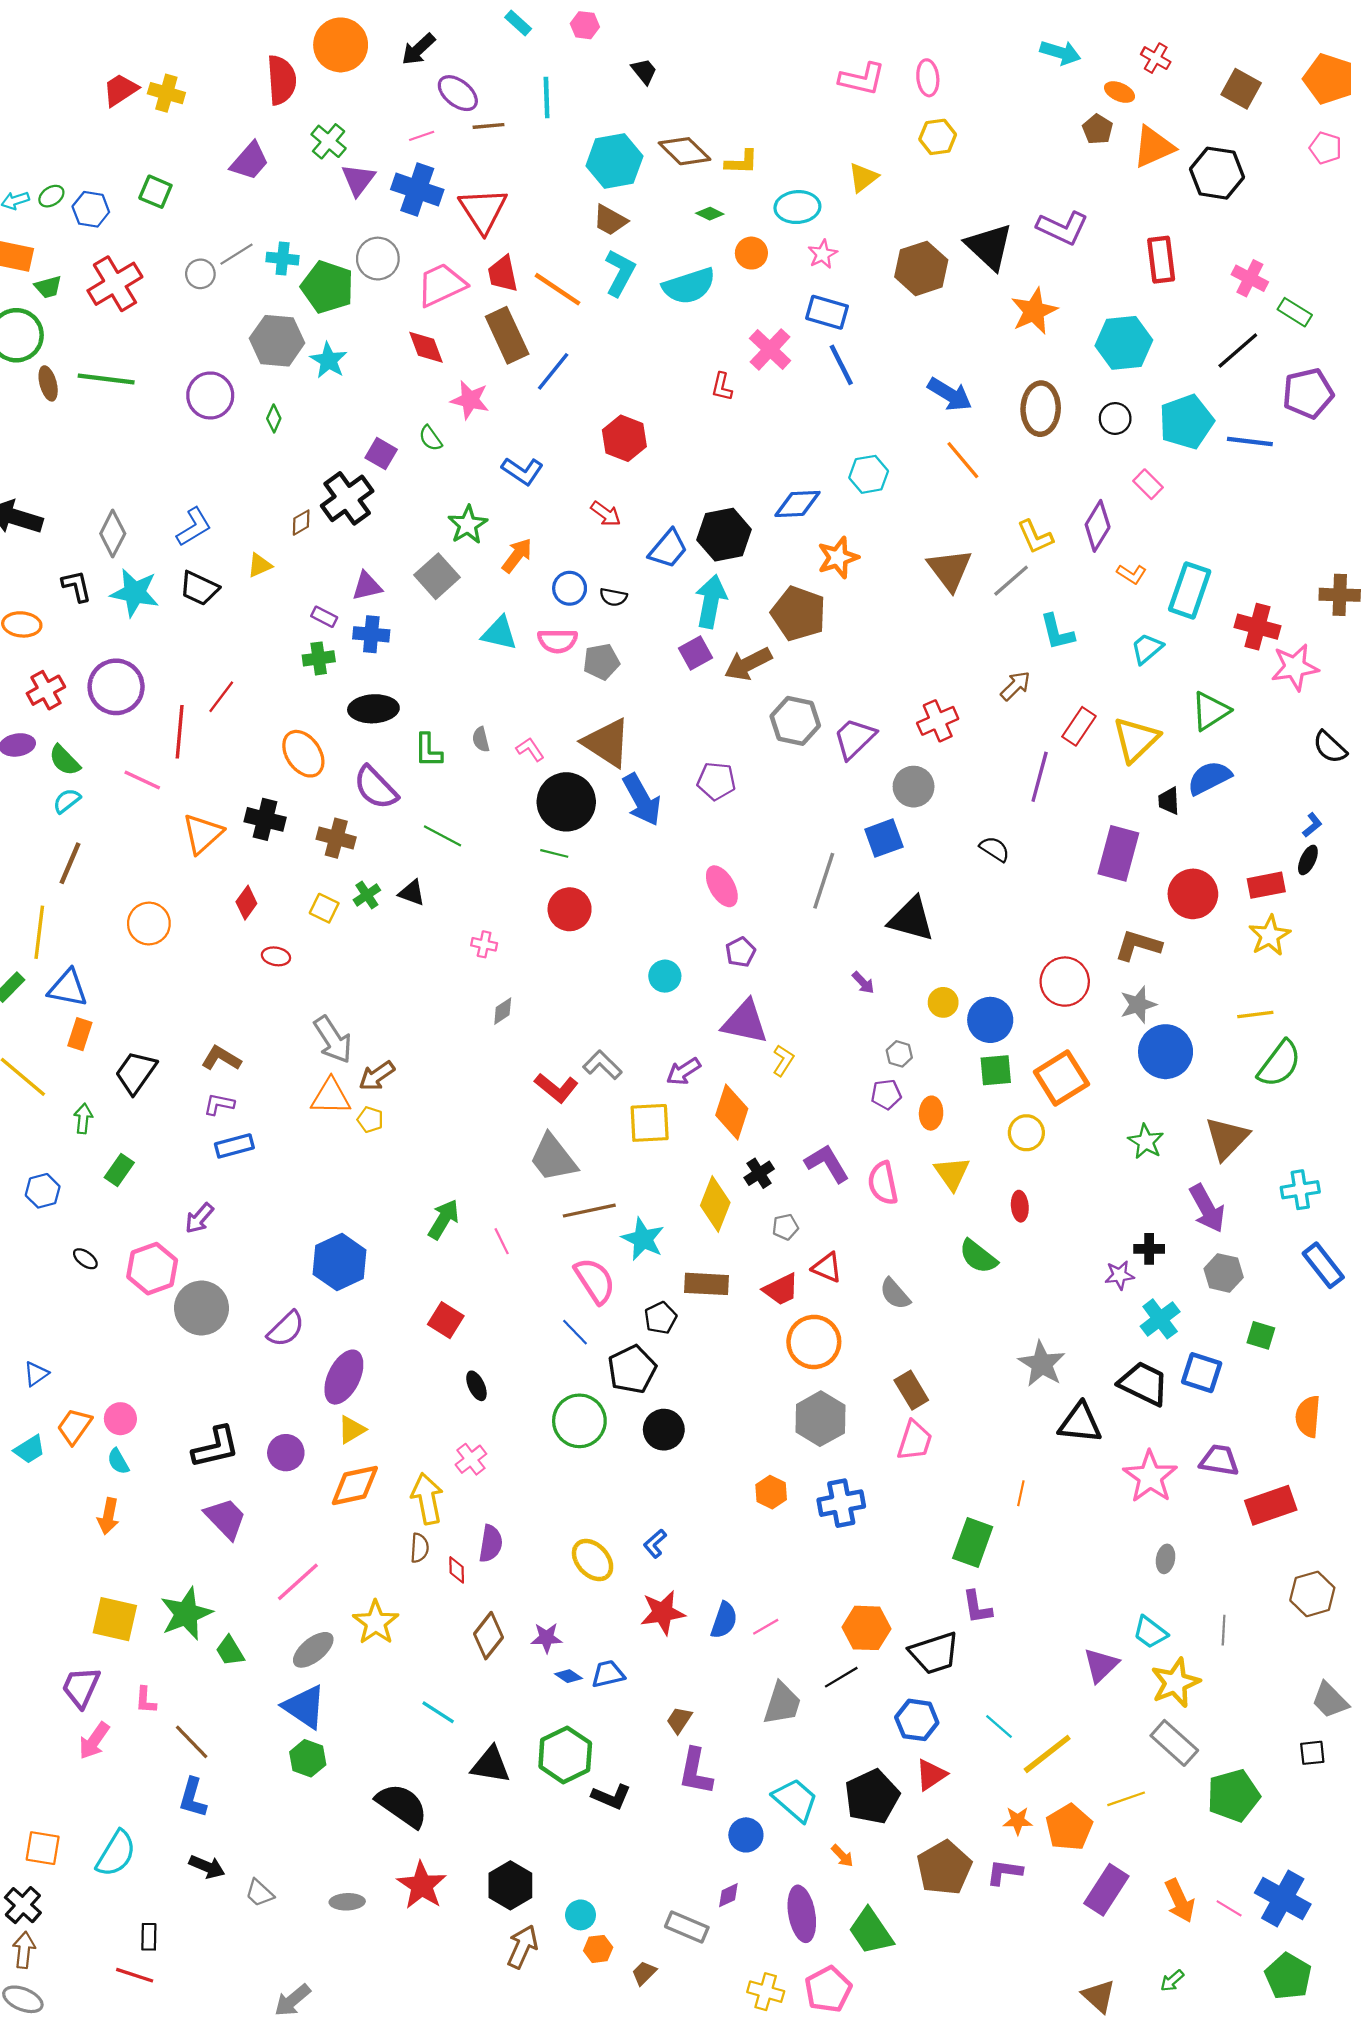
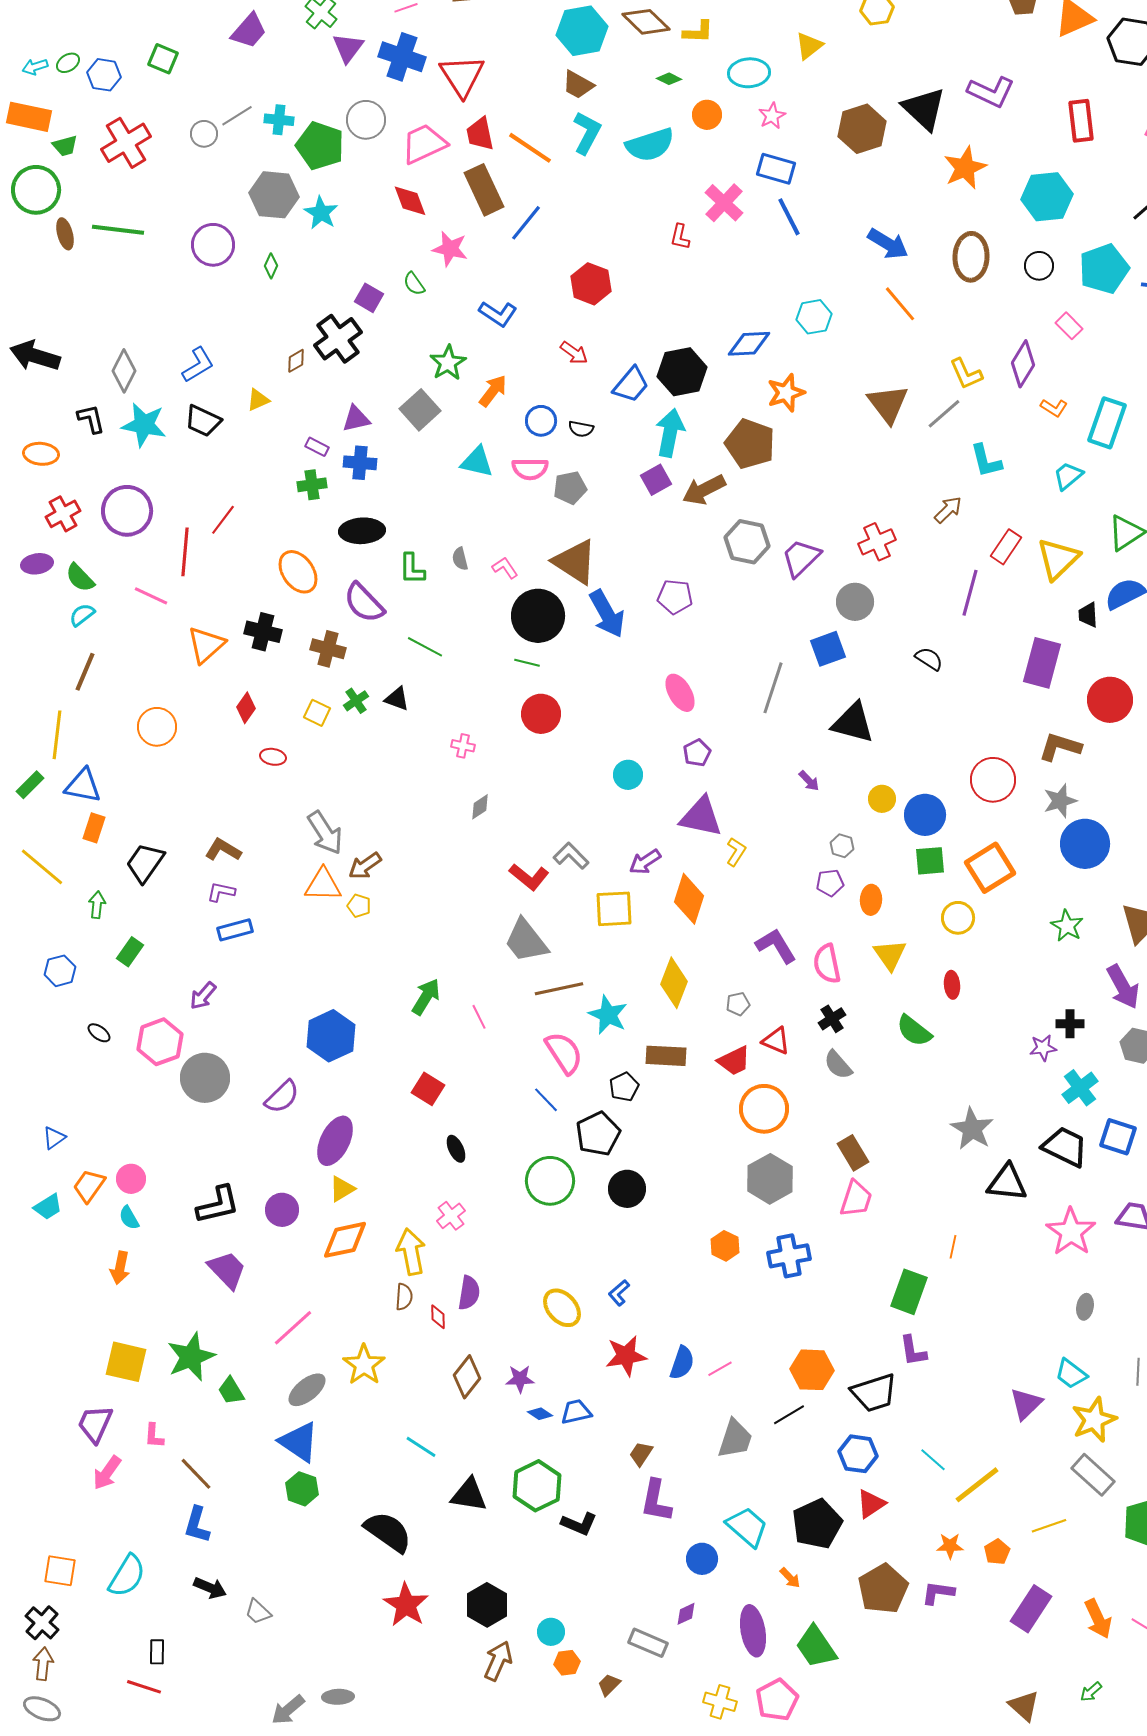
black cross: (759, 1173) -> (832, 1019), moved
orange pentagon: (1069, 1827) -> (997, 1552), size x0.6
gray ellipse: (347, 1902) -> (338, 1697), moved

